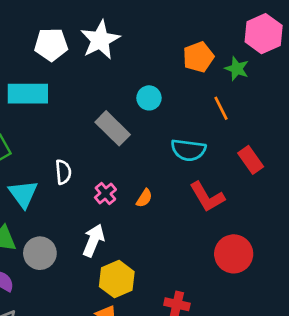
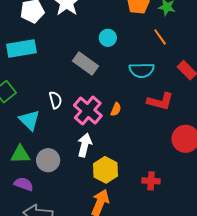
pink cross: (105, 193) -> (88, 110), size x1.8
red L-shape: (207, 197) -> (160, 101), turned -36

